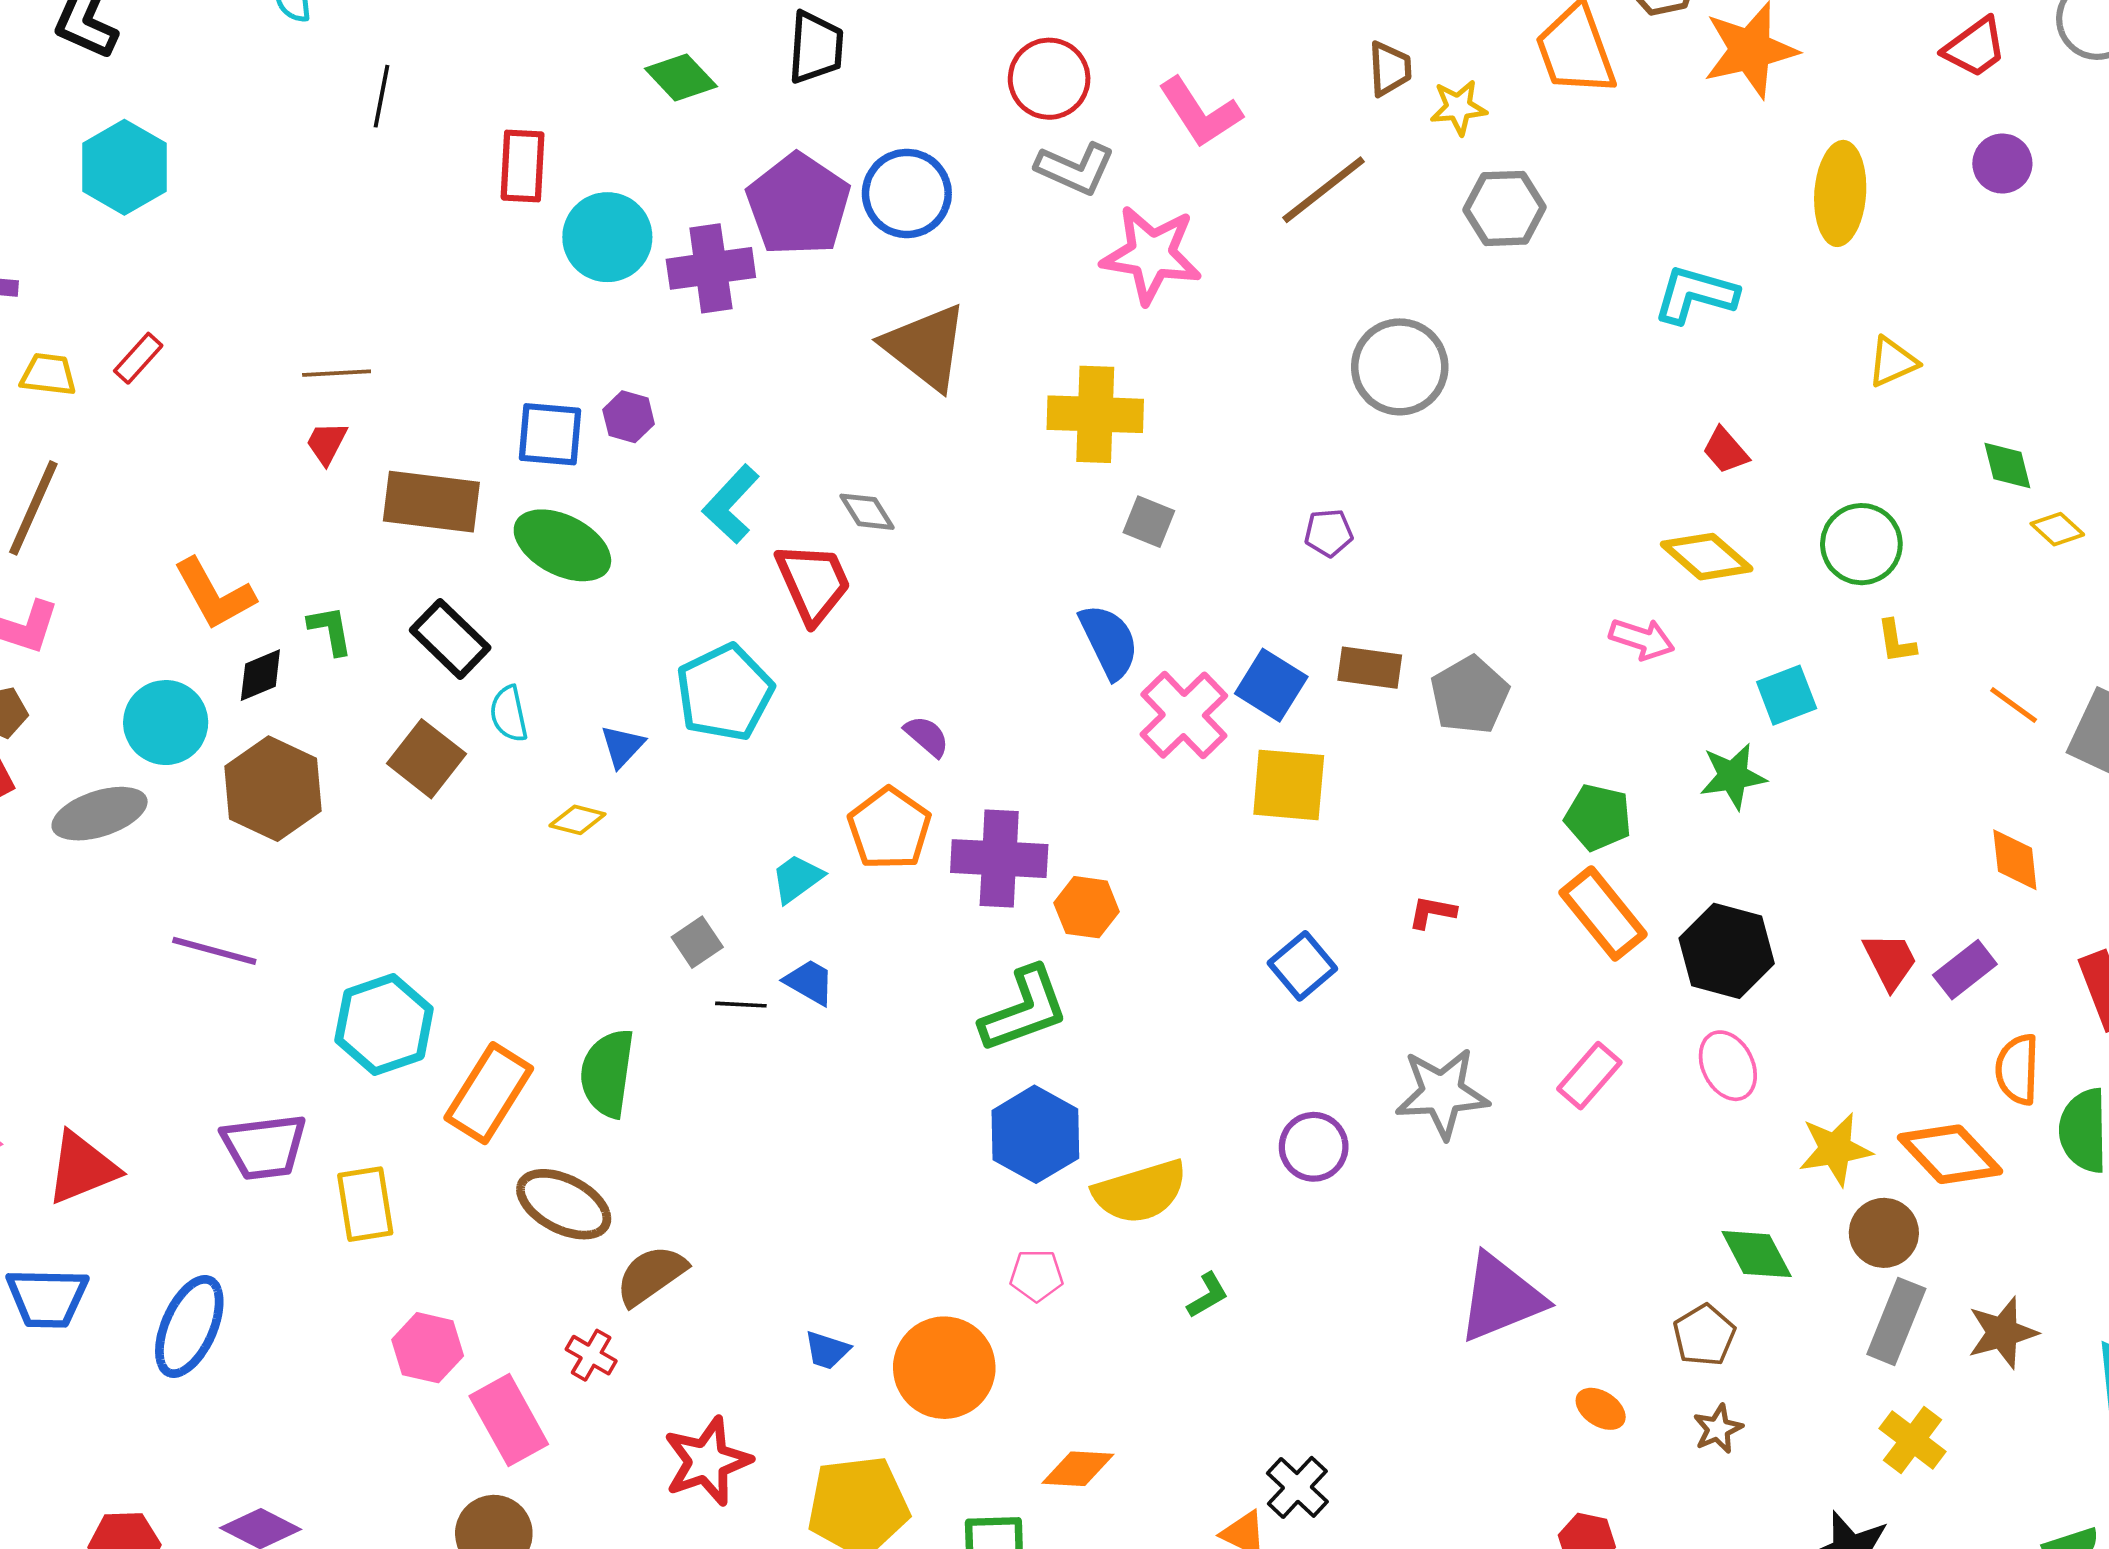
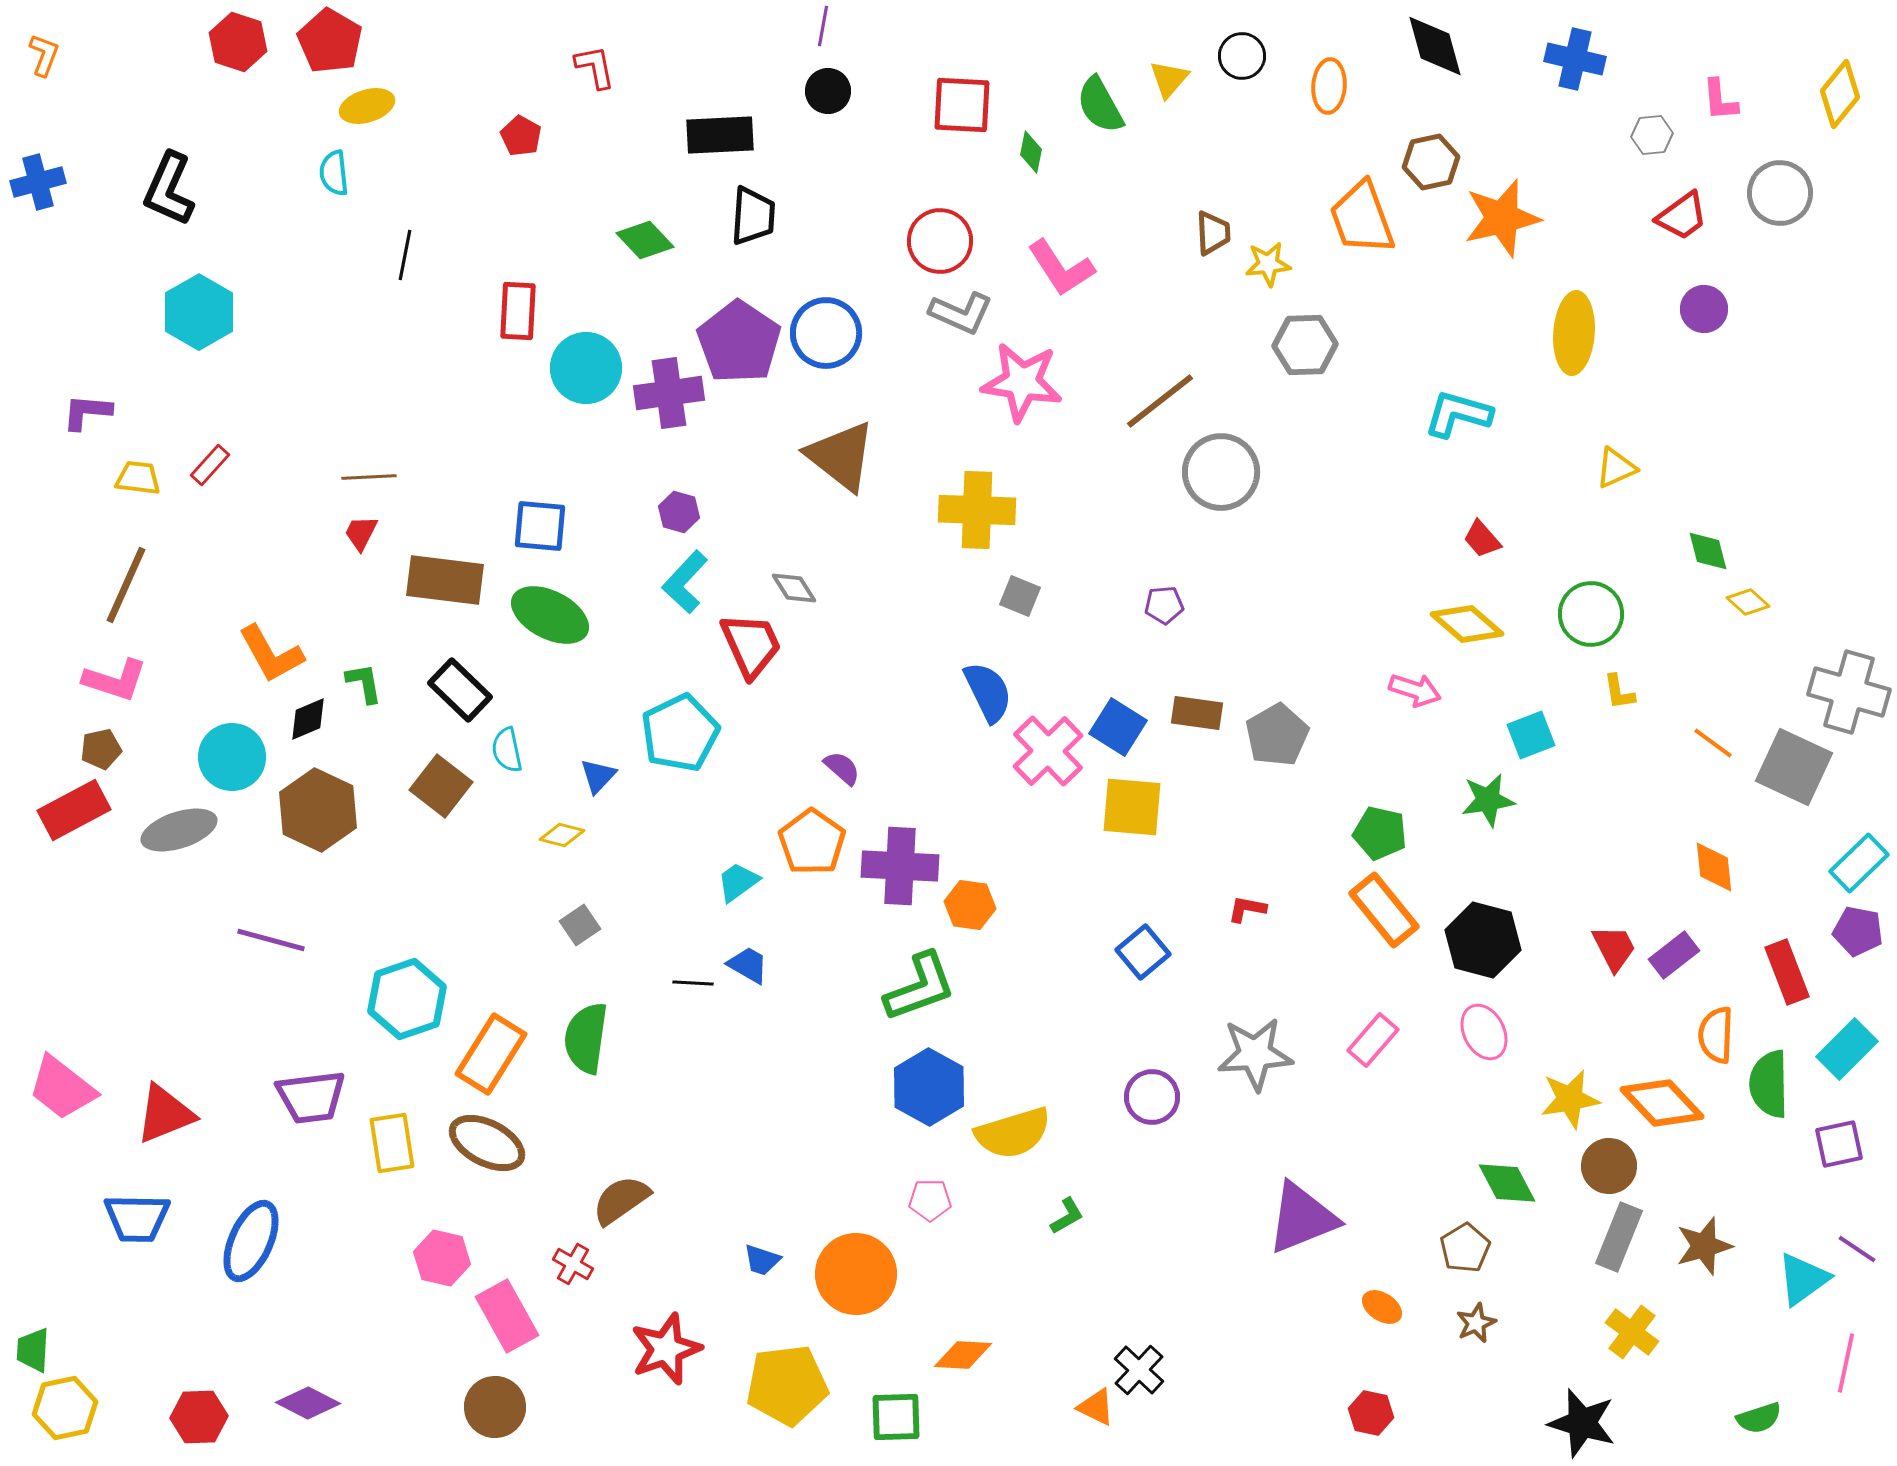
brown line: (1324, 190) -> (1160, 401), moved
purple hexagon: (629, 417) -> (679, 512), moved
gray square: (697, 942) -> (580, 925), moved
brown ellipse: (564, 1204) -> (487, 1143), moved

